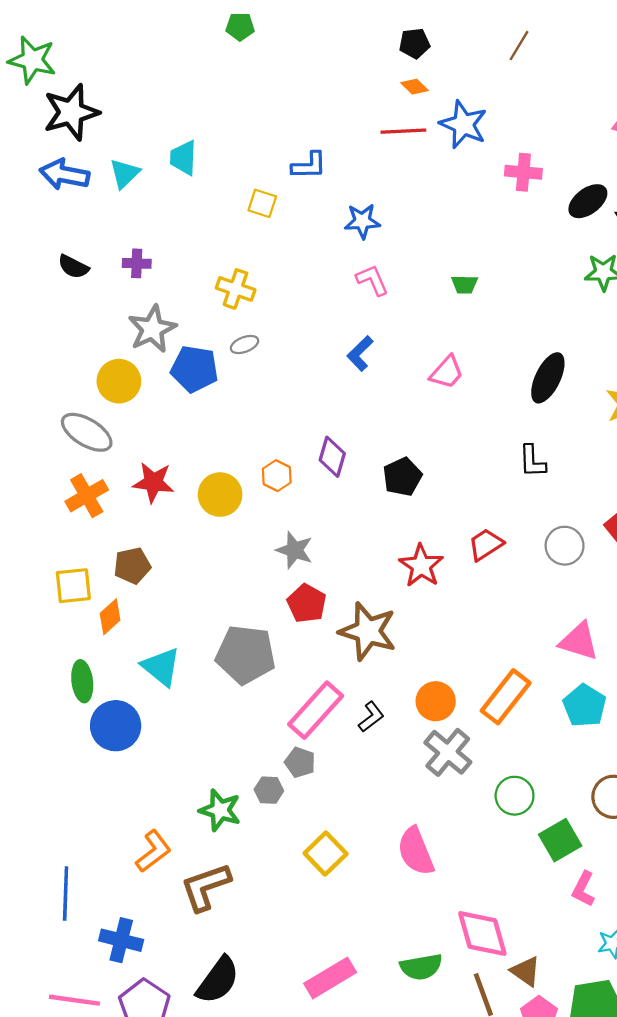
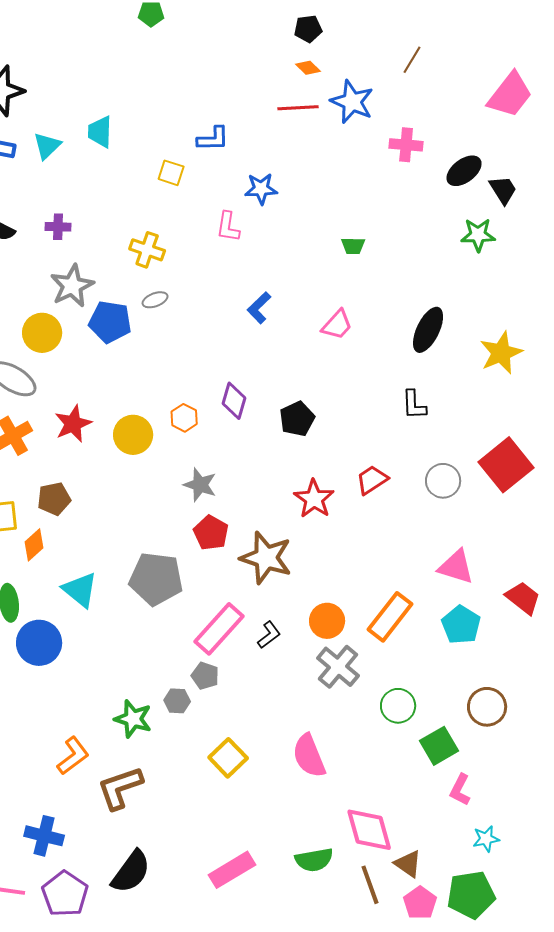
brown line: (519, 46) -> (412, 60), moved
pink L-shape: (372, 280) -> (228, 227), moved, turned -148
red star: (153, 482) -> (73, 424), turned -30

